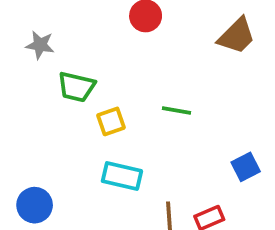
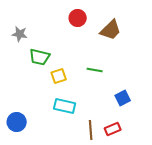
brown trapezoid: (237, 36) -> (111, 30), moved
blue square: (246, 167) -> (123, 98), moved

